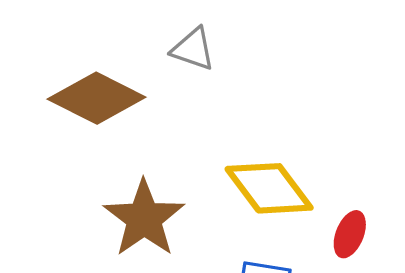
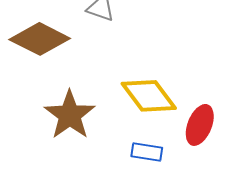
red ellipse: (350, 234) -> (200, 125), size x1.4

